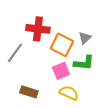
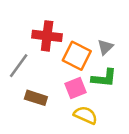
brown rectangle: (29, 92) -> (36, 98), moved

